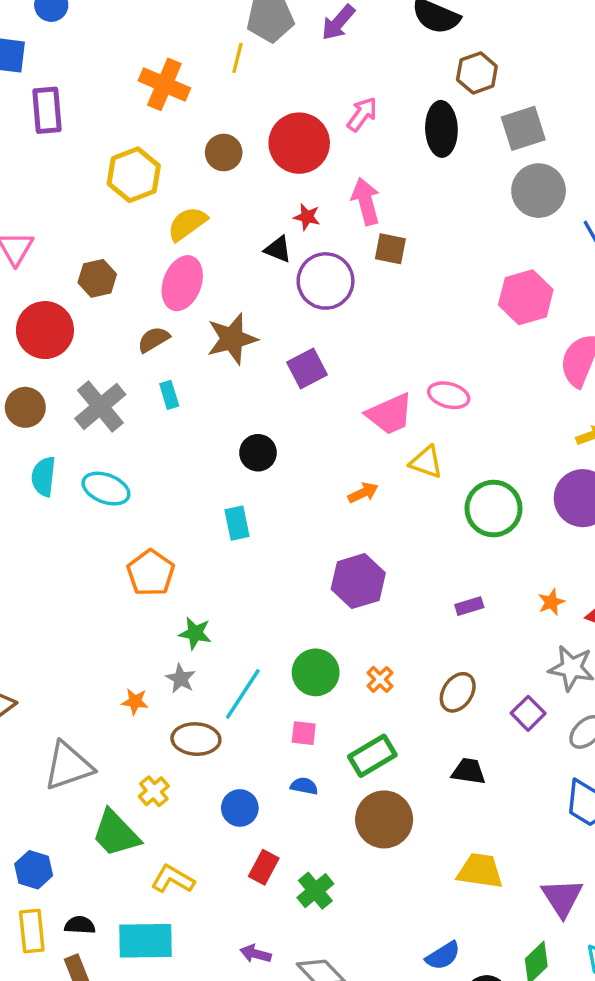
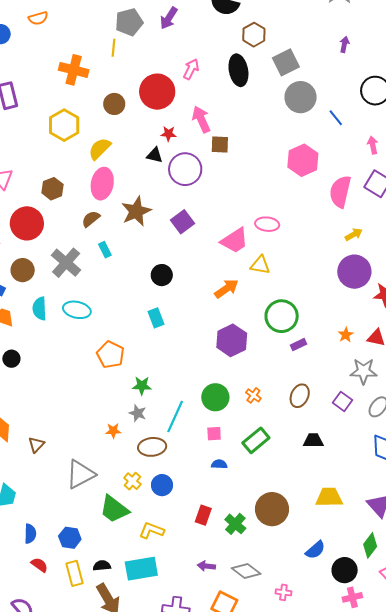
orange arrow: (363, 493) -> (226, 289), size x1.4
green circle: (494, 509) -> (282, 316), moved
blue circle: (240, 808) -> (162, 485), moved
brown circle: (384, 819) -> (272, 509), moved

